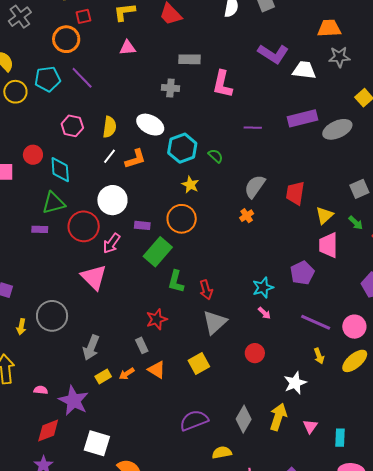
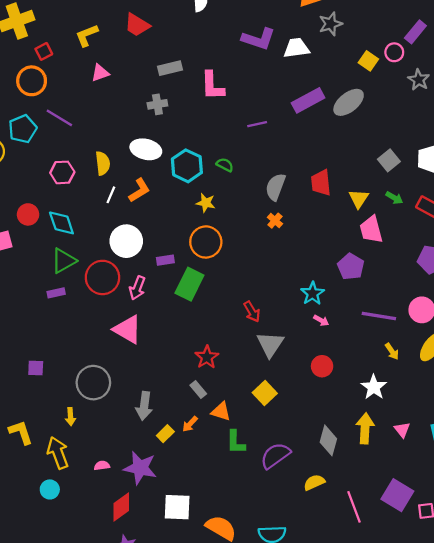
green L-shape: (176, 282) -> (236, 442), moved
yellow arrow: (21, 327) -> (70, 417), moved

